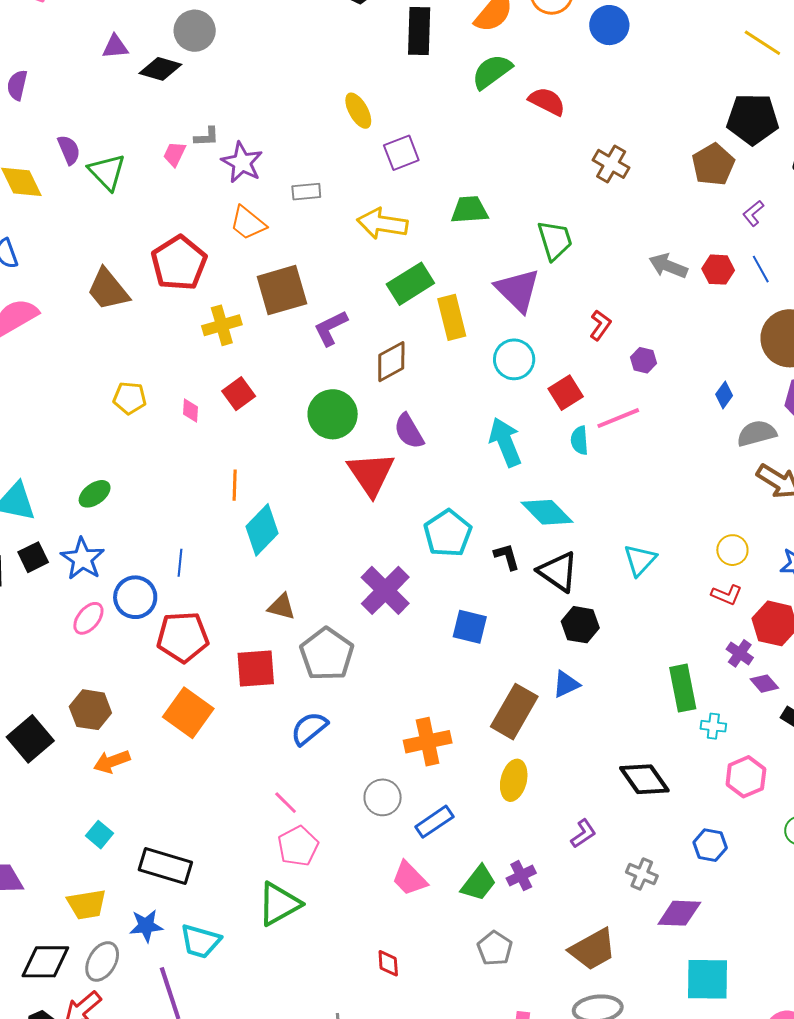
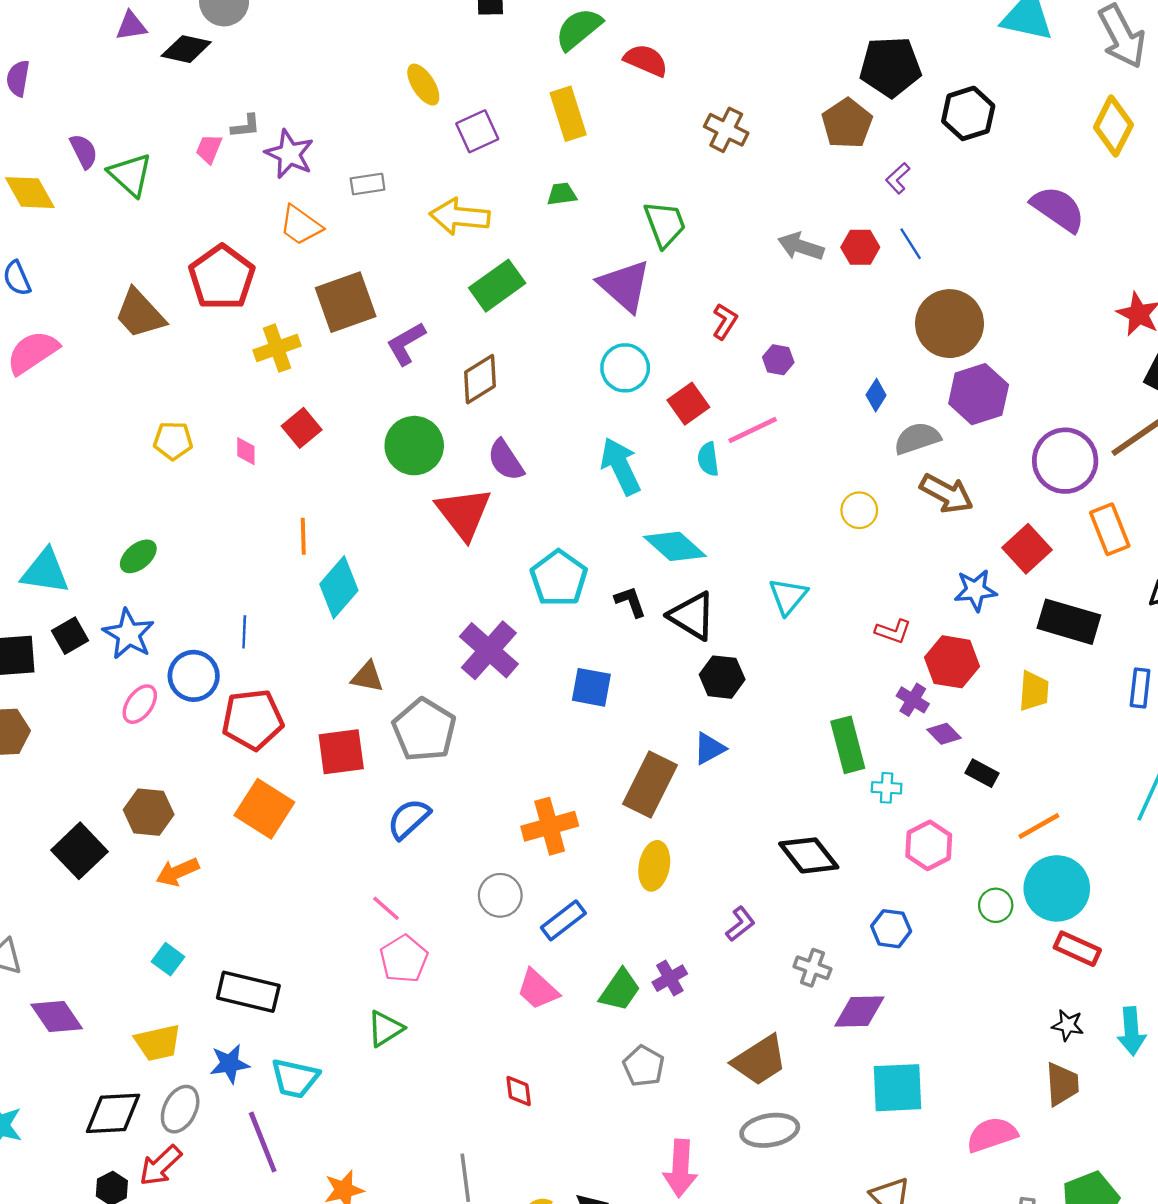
green trapezoid: (469, 210) -> (562, 194), size x0.7
yellow rectangle: (452, 317) -> (568, 114), moved
yellow circle: (732, 550) -> (859, 510), moved
green triangle: (279, 904) -> (385, 1028), size x0.7

